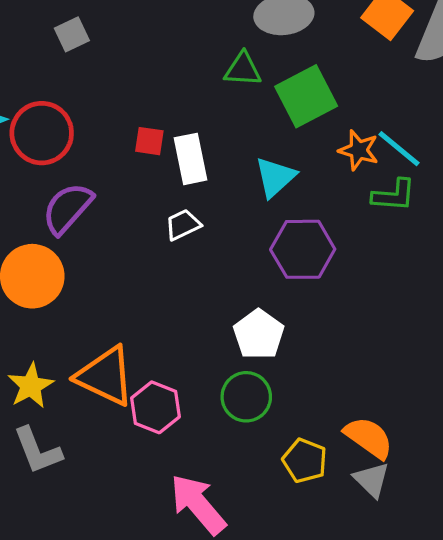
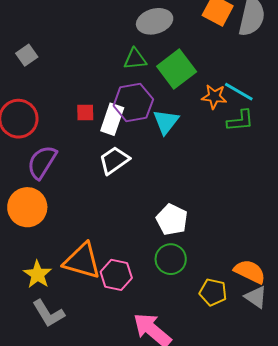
white rectangle: (191, 159) -> (112, 119), turned 40
white trapezoid: (183, 225) -> (114, 160), size x1.4
purple hexagon: (303, 249) -> (133, 103), moved

